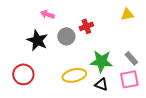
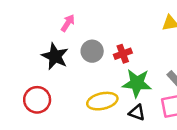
pink arrow: (47, 14) -> (68, 23), turned 104
red cross: (86, 26) -> (123, 54), moved

